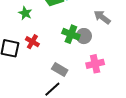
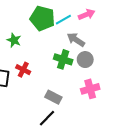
gray arrow: (102, 17) -> (76, 40), moved
gray circle: (84, 36) -> (85, 60), moved

